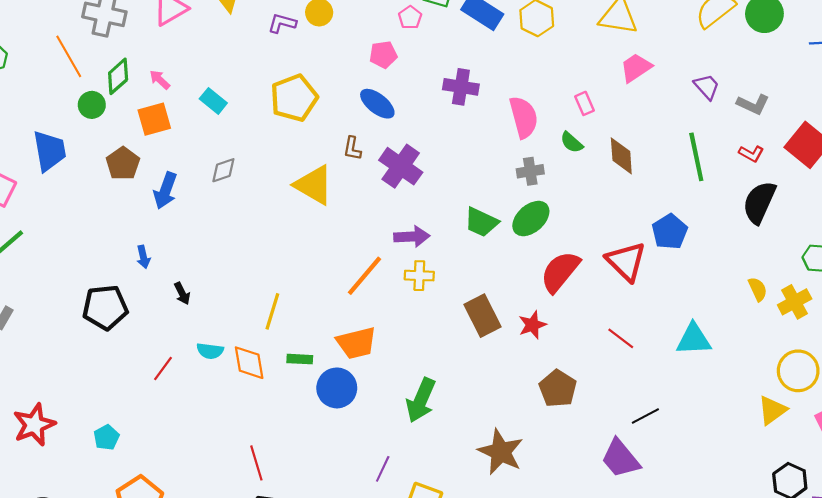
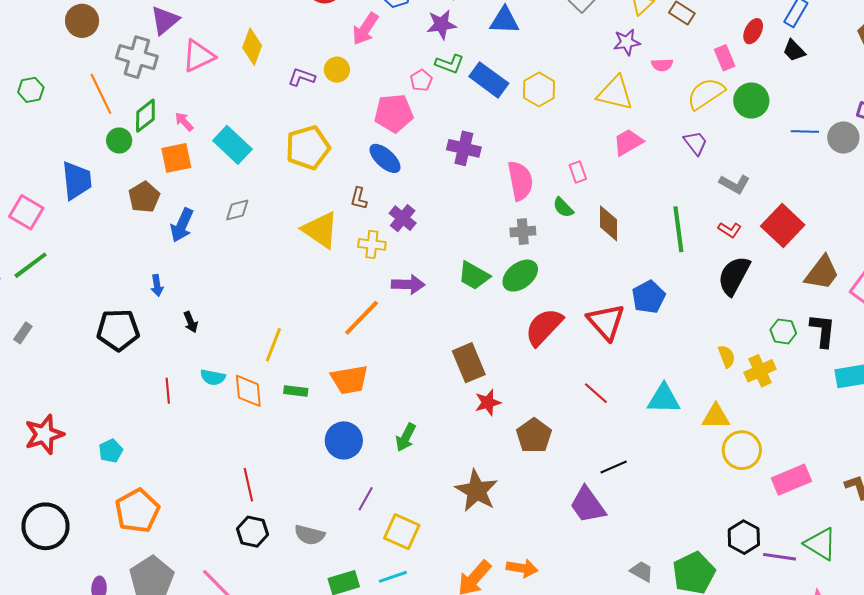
pink pentagon: (383, 55) -> (394, 113), size x1.5
purple trapezoid: (707, 87) -> (695, 143), moved
cyan rectangle: (213, 101) -> (232, 145), size x1.5
purple cross: (401, 166) -> (403, 218), size x0.7
yellow cross: (419, 276) -> (372, 244), moved
red star: (532, 325) -> (488, 402), moved
red line: (163, 369) -> (168, 391), turned -45
yellow circle: (798, 371) -> (742, 450), moved
blue circle: (337, 388) -> (344, 440), moved
green arrow: (421, 400) -> (406, 437), size x0.7
yellow triangle: (772, 410) -> (716, 417), moved, turned 32

